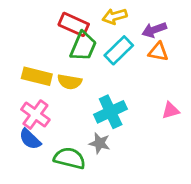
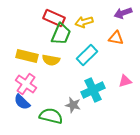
yellow arrow: (115, 16) -> (84, 22), moved
purple arrow: (154, 30) -> (123, 13), moved
cyan rectangle: (119, 50) -> (87, 55), moved
cyan cross: (111, 112) -> (93, 90), moved

